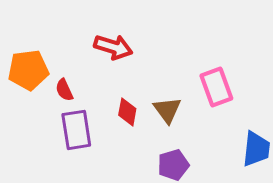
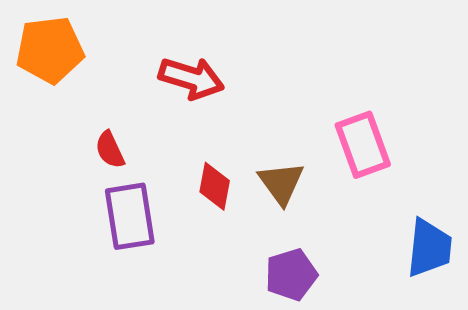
orange pentagon: (28, 70) -> (50, 50), moved

